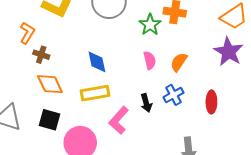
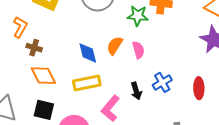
green star: (150, 25) -> (138, 16), turned -30
orange semicircle: (179, 62) -> (115, 46), moved

